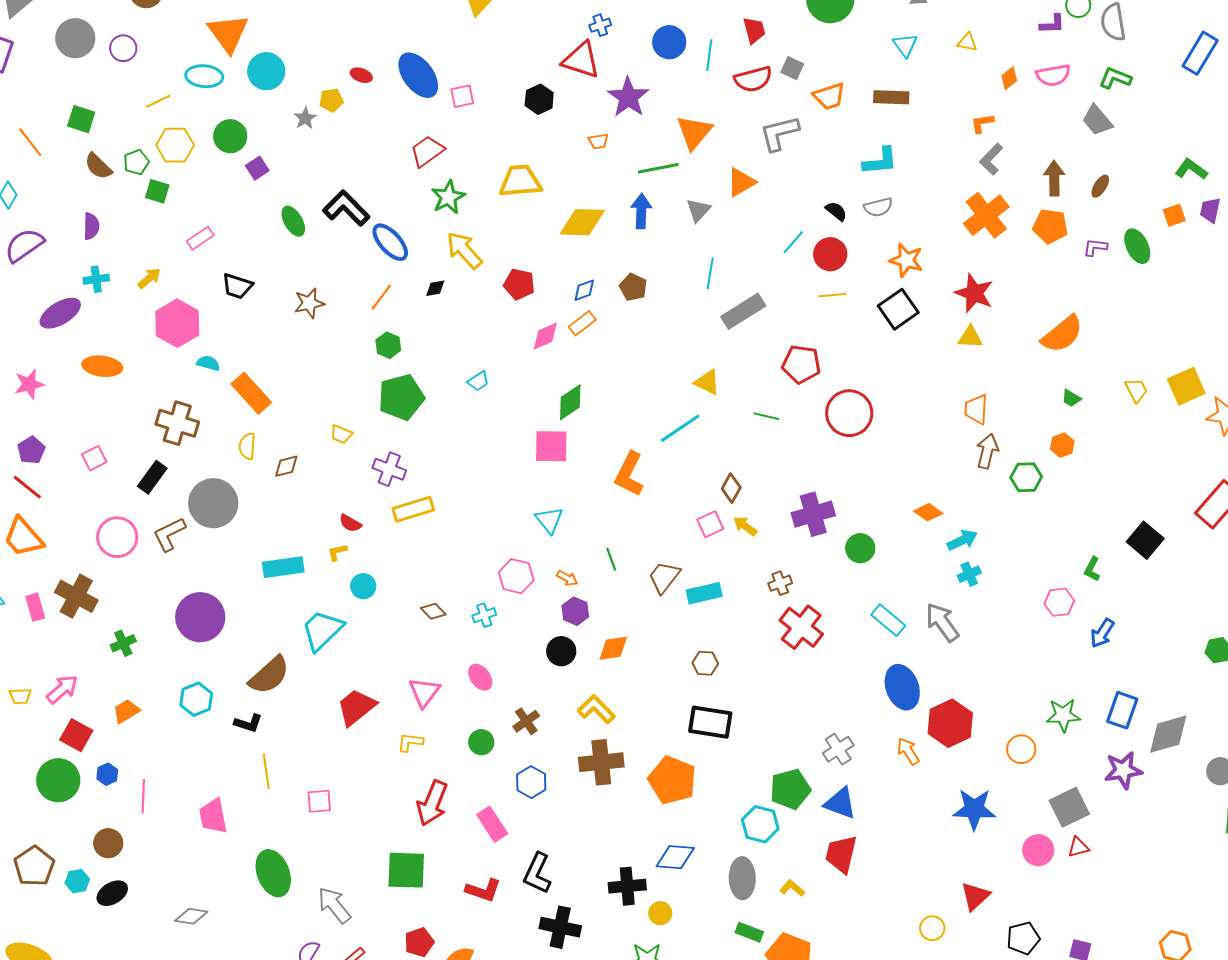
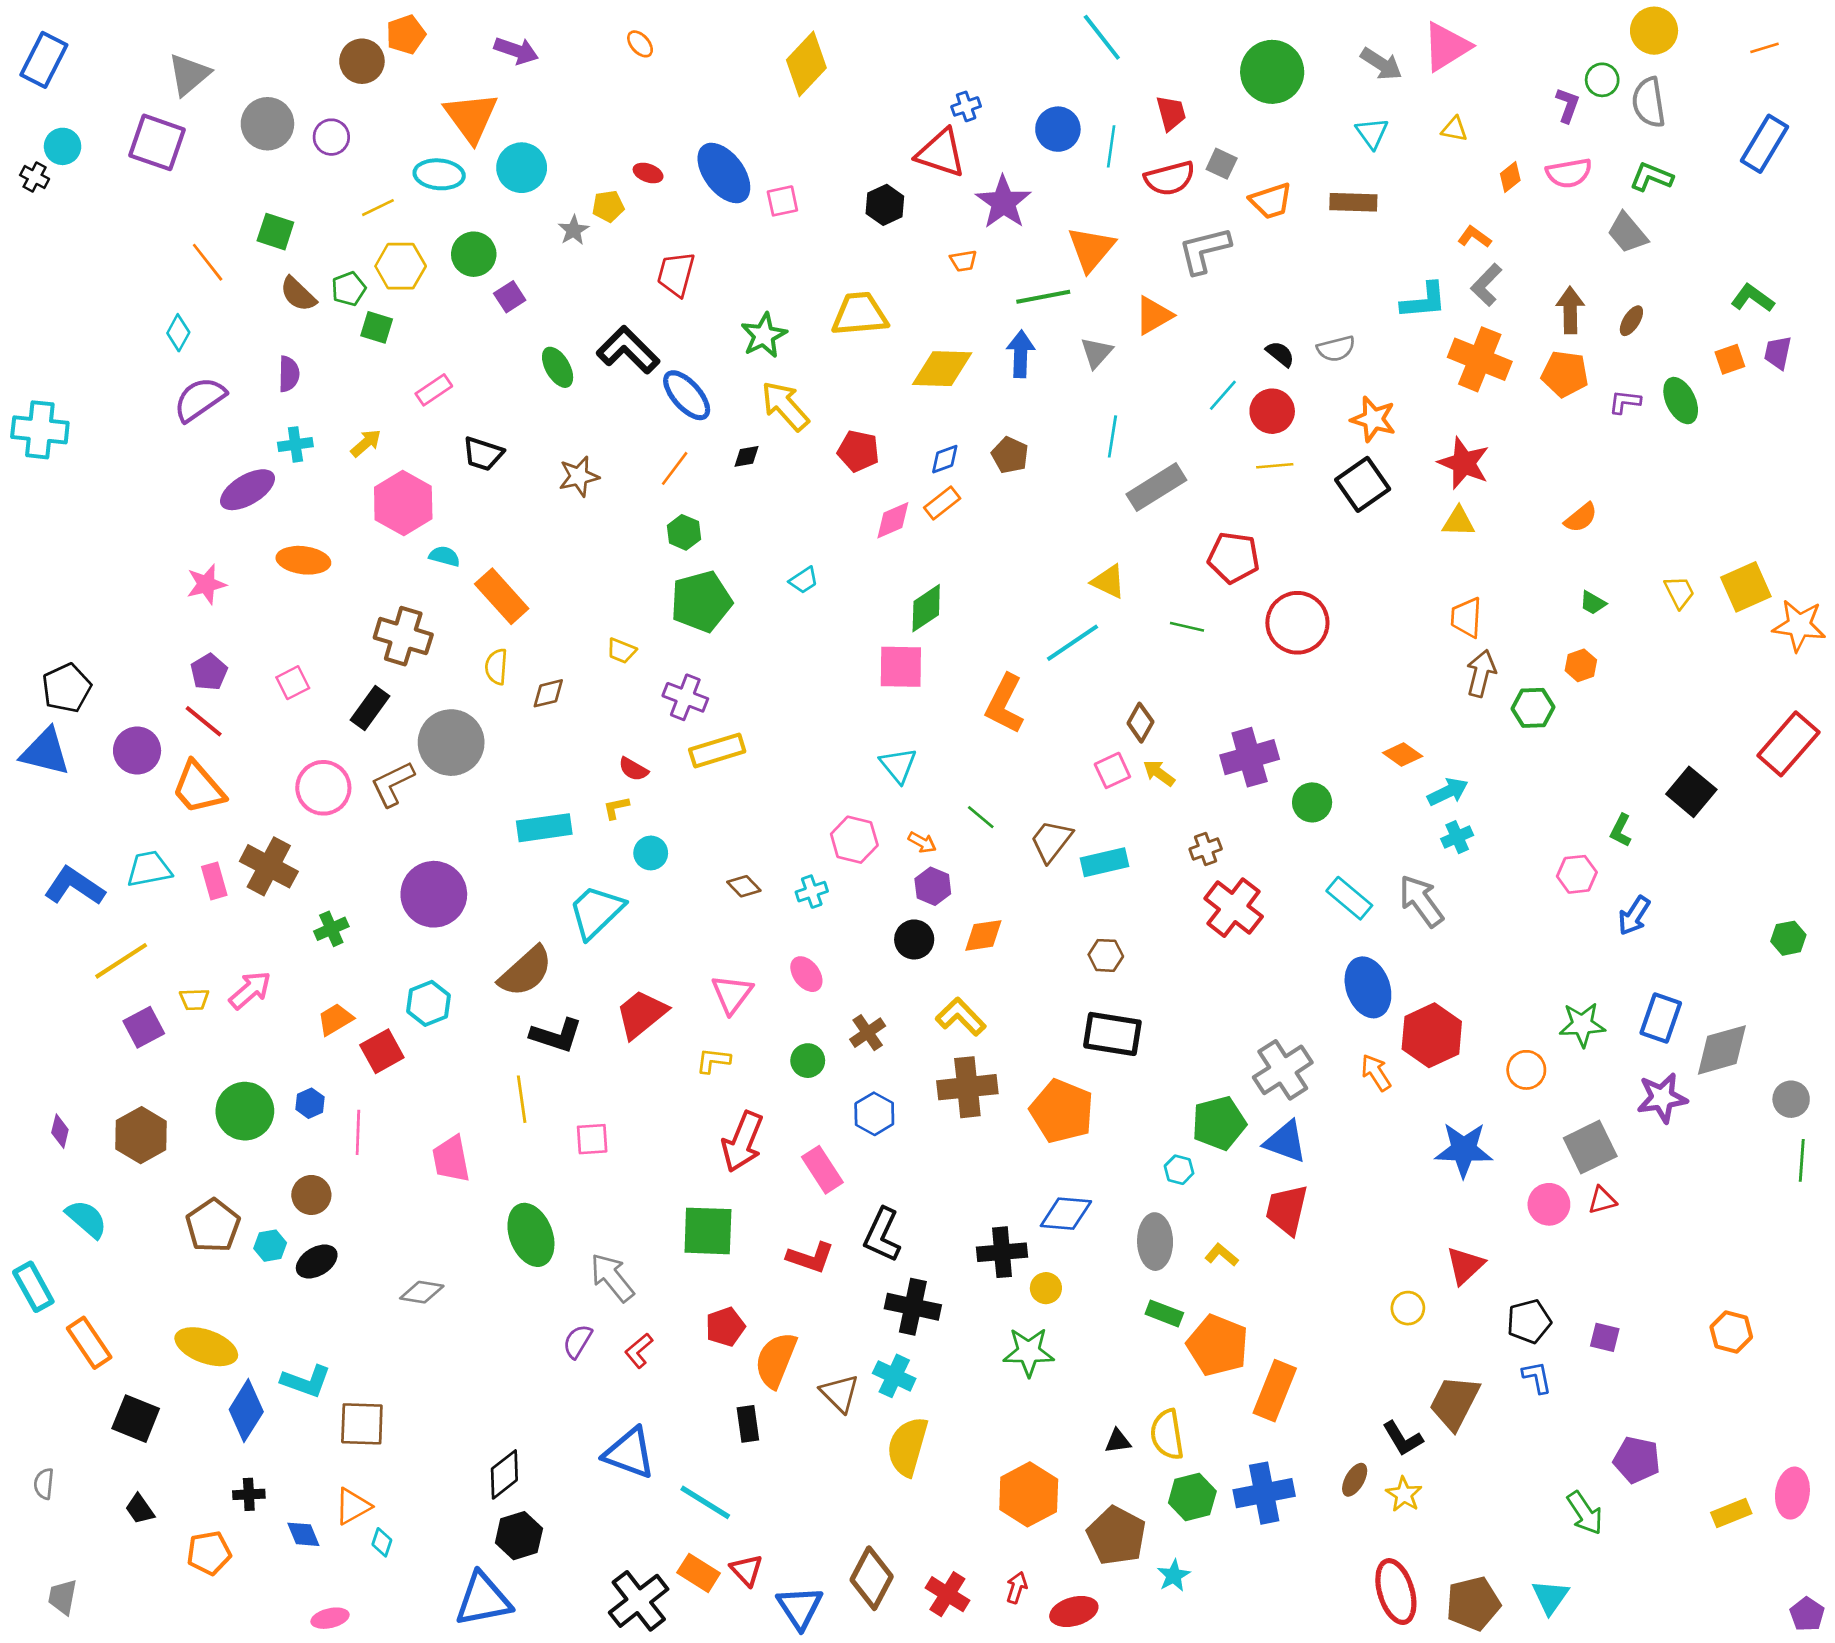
purple L-shape: (1052, 24) -> (1568, 105), turned -68
orange L-shape: (982, 123) -> (1474, 237), turned 45
red trapezoid: (427, 151) -> (676, 274), moved, turned -39
cyan L-shape: (880, 161) -> (1424, 301), moved
orange cross: (986, 215) -> (1480, 359), turned -30
orange semicircle: (1062, 334) -> (1581, 518), size x0.6
green line: (611, 559) -> (981, 817), turned -30
black L-shape: (248, 723) -> (556, 1035), moved, size x1.4
red square: (76, 735) -> (382, 1051), moved, turned 32
gray cross: (838, 749) -> (1283, 1070), size x1.4
cyan hexagon: (760, 824) -> (1179, 1170), size x0.6

